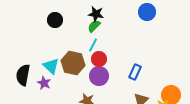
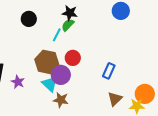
cyan line: (93, 45) -> (57, 35), moved
cyan triangle: (51, 66) -> (50, 84), moved
purple circle: (99, 76) -> (61, 75), moved

